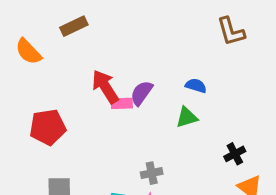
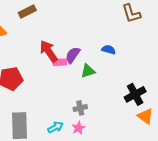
green triangle: (187, 117) -> (88, 71), moved
black cross: (235, 154) -> (135, 94), size x1.5

